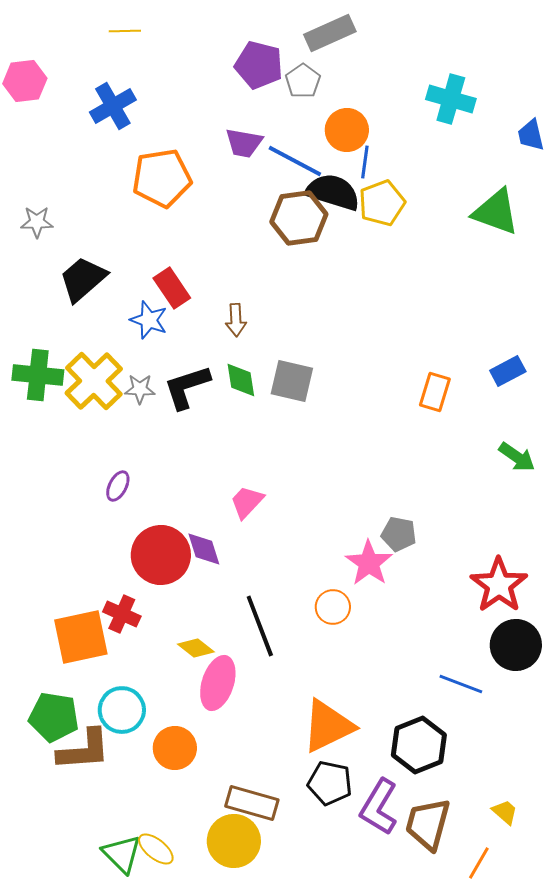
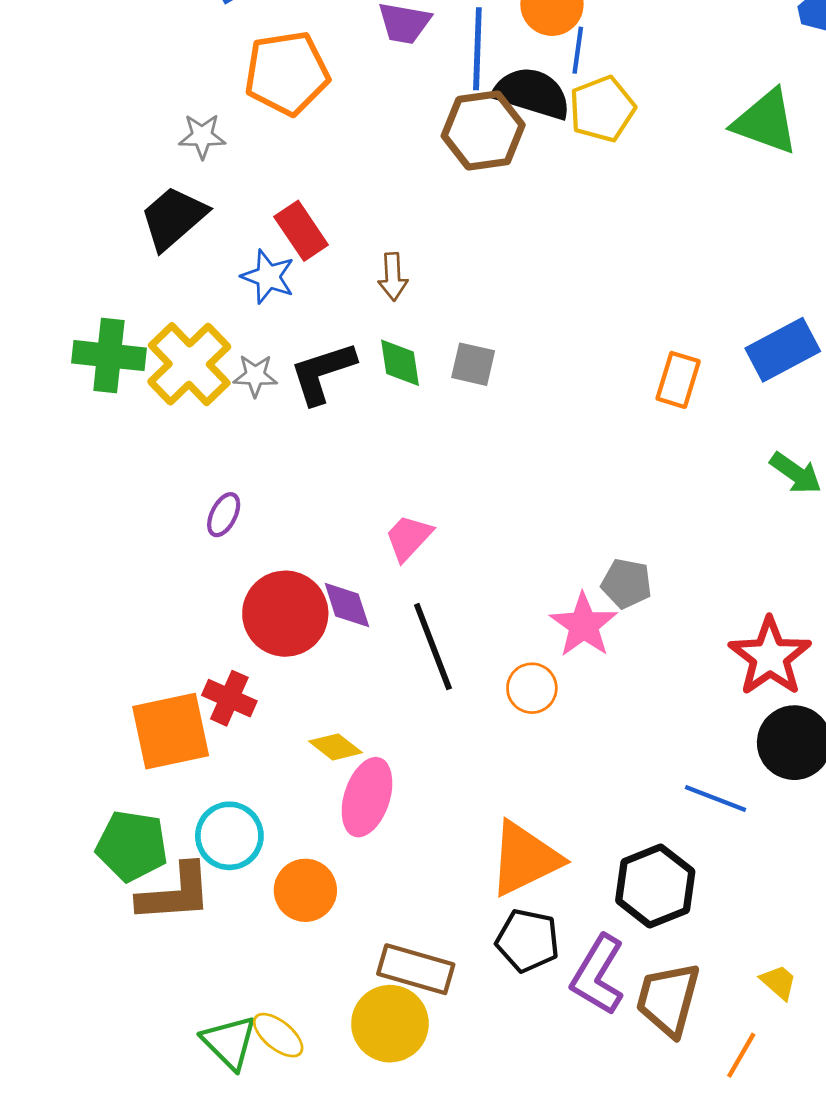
blue line: (295, 161) -> (477, 49), turned 64
gray star: (37, 222) -> (202, 136), moved
blue rectangle: (508, 371) -> (783, 350), size x1.4
gray square: (292, 381) -> (473, 364), size x0.7
black line: (260, 626) -> (433, 647), moved

